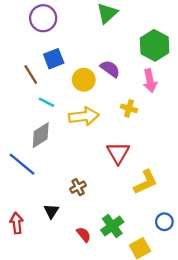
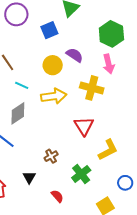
blue square: (54, 59) -> (49, 30), moved
yellow cross: (129, 108) -> (92, 88), size x1.6
green cross: (112, 226) -> (81, 174), moved

